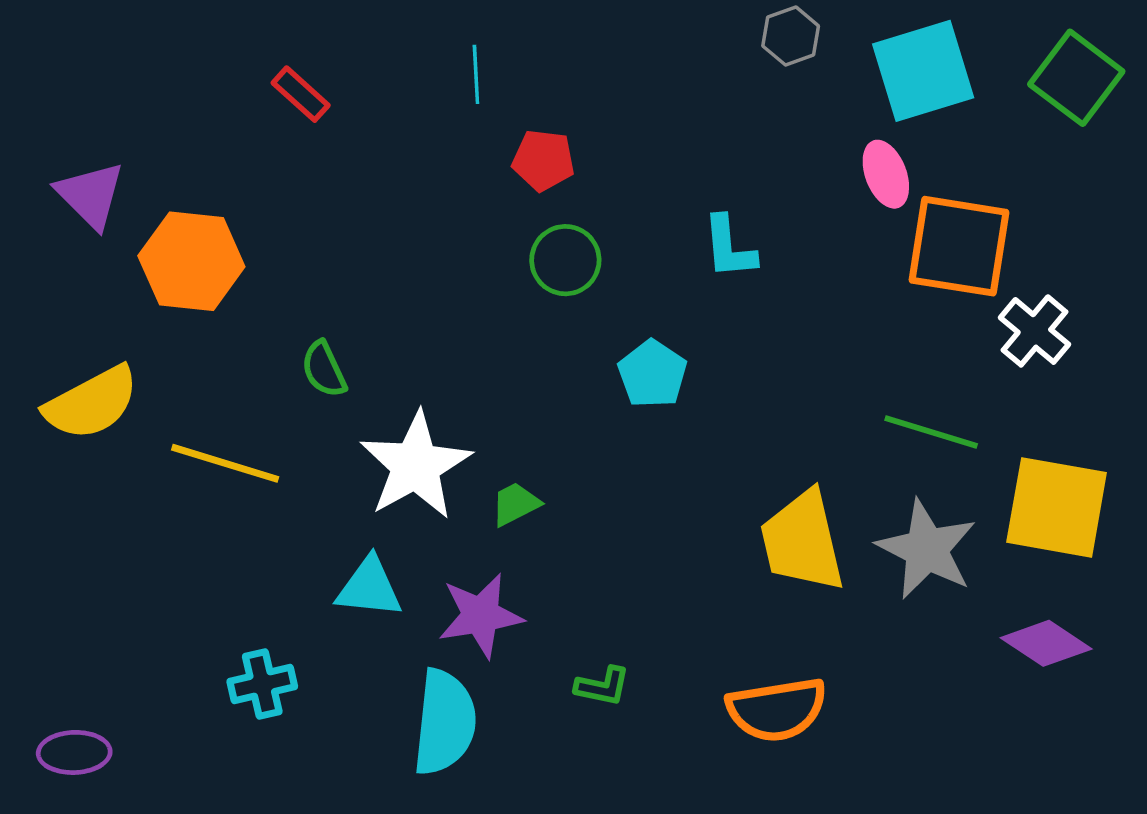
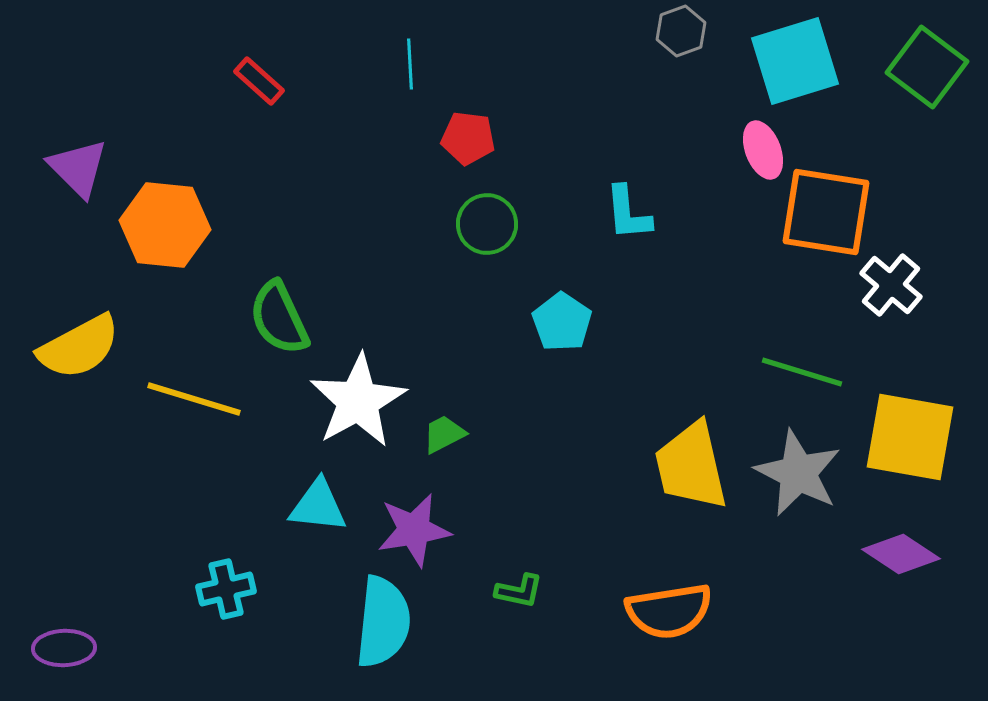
green semicircle: (324, 369) -> (279, 318), size x1.5

